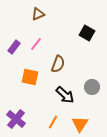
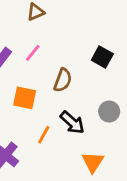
black square: (87, 33) -> (102, 57), moved
orange line: (53, 122) -> (44, 135), moved

